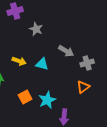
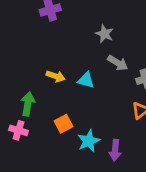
gray star: (36, 29) -> (105, 34), moved
cyan star: (47, 100) -> (89, 141), moved

